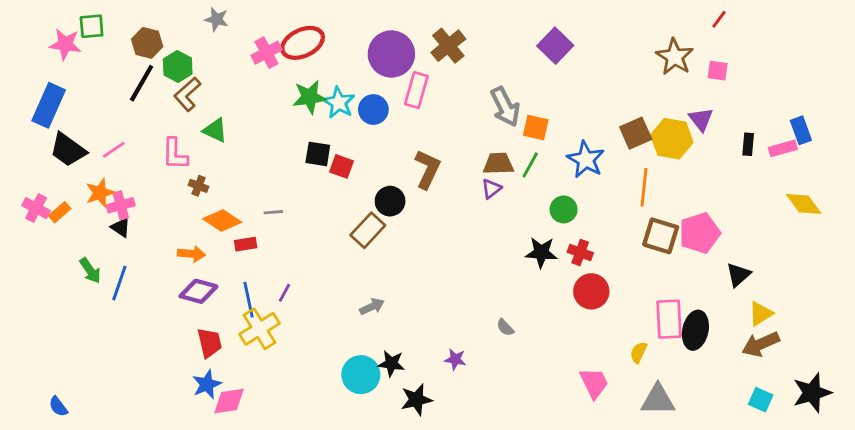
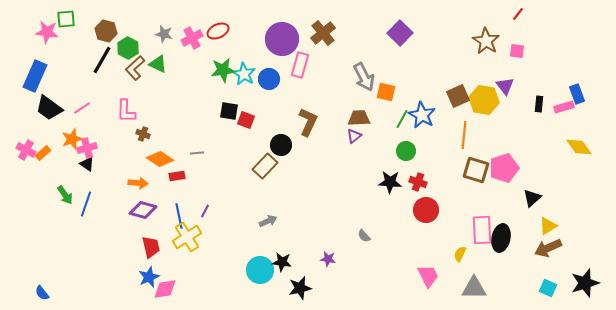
gray star: (217, 19) -> (164, 34), moved
red ellipse: (303, 43) -> (218, 31), size x0.7
green triangle: (215, 130) -> (158, 64), moved
green line: (530, 165) -> (402, 119), moved

